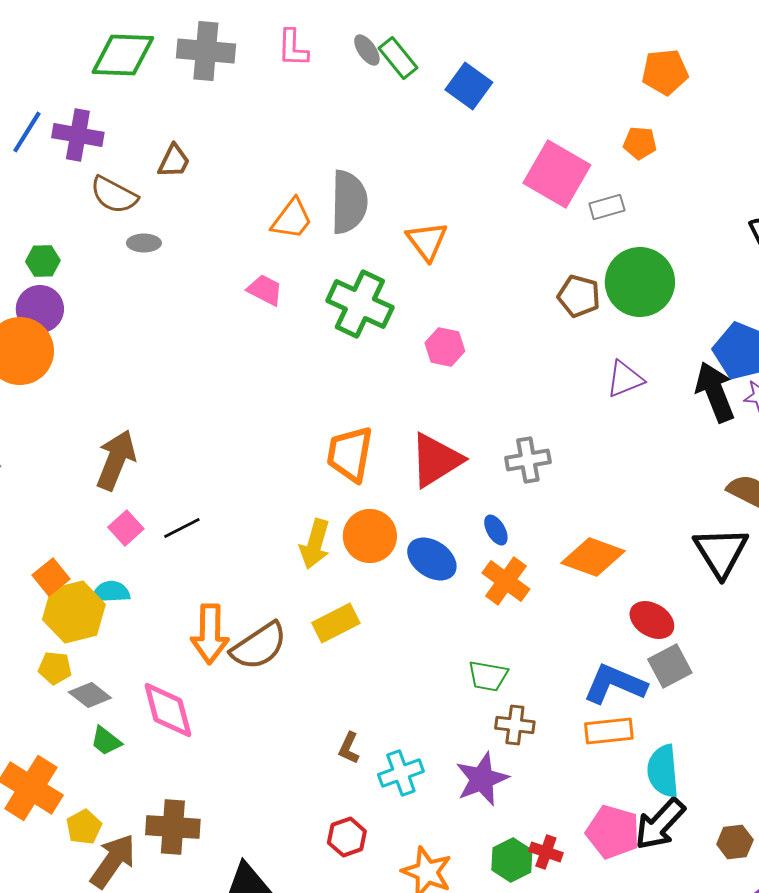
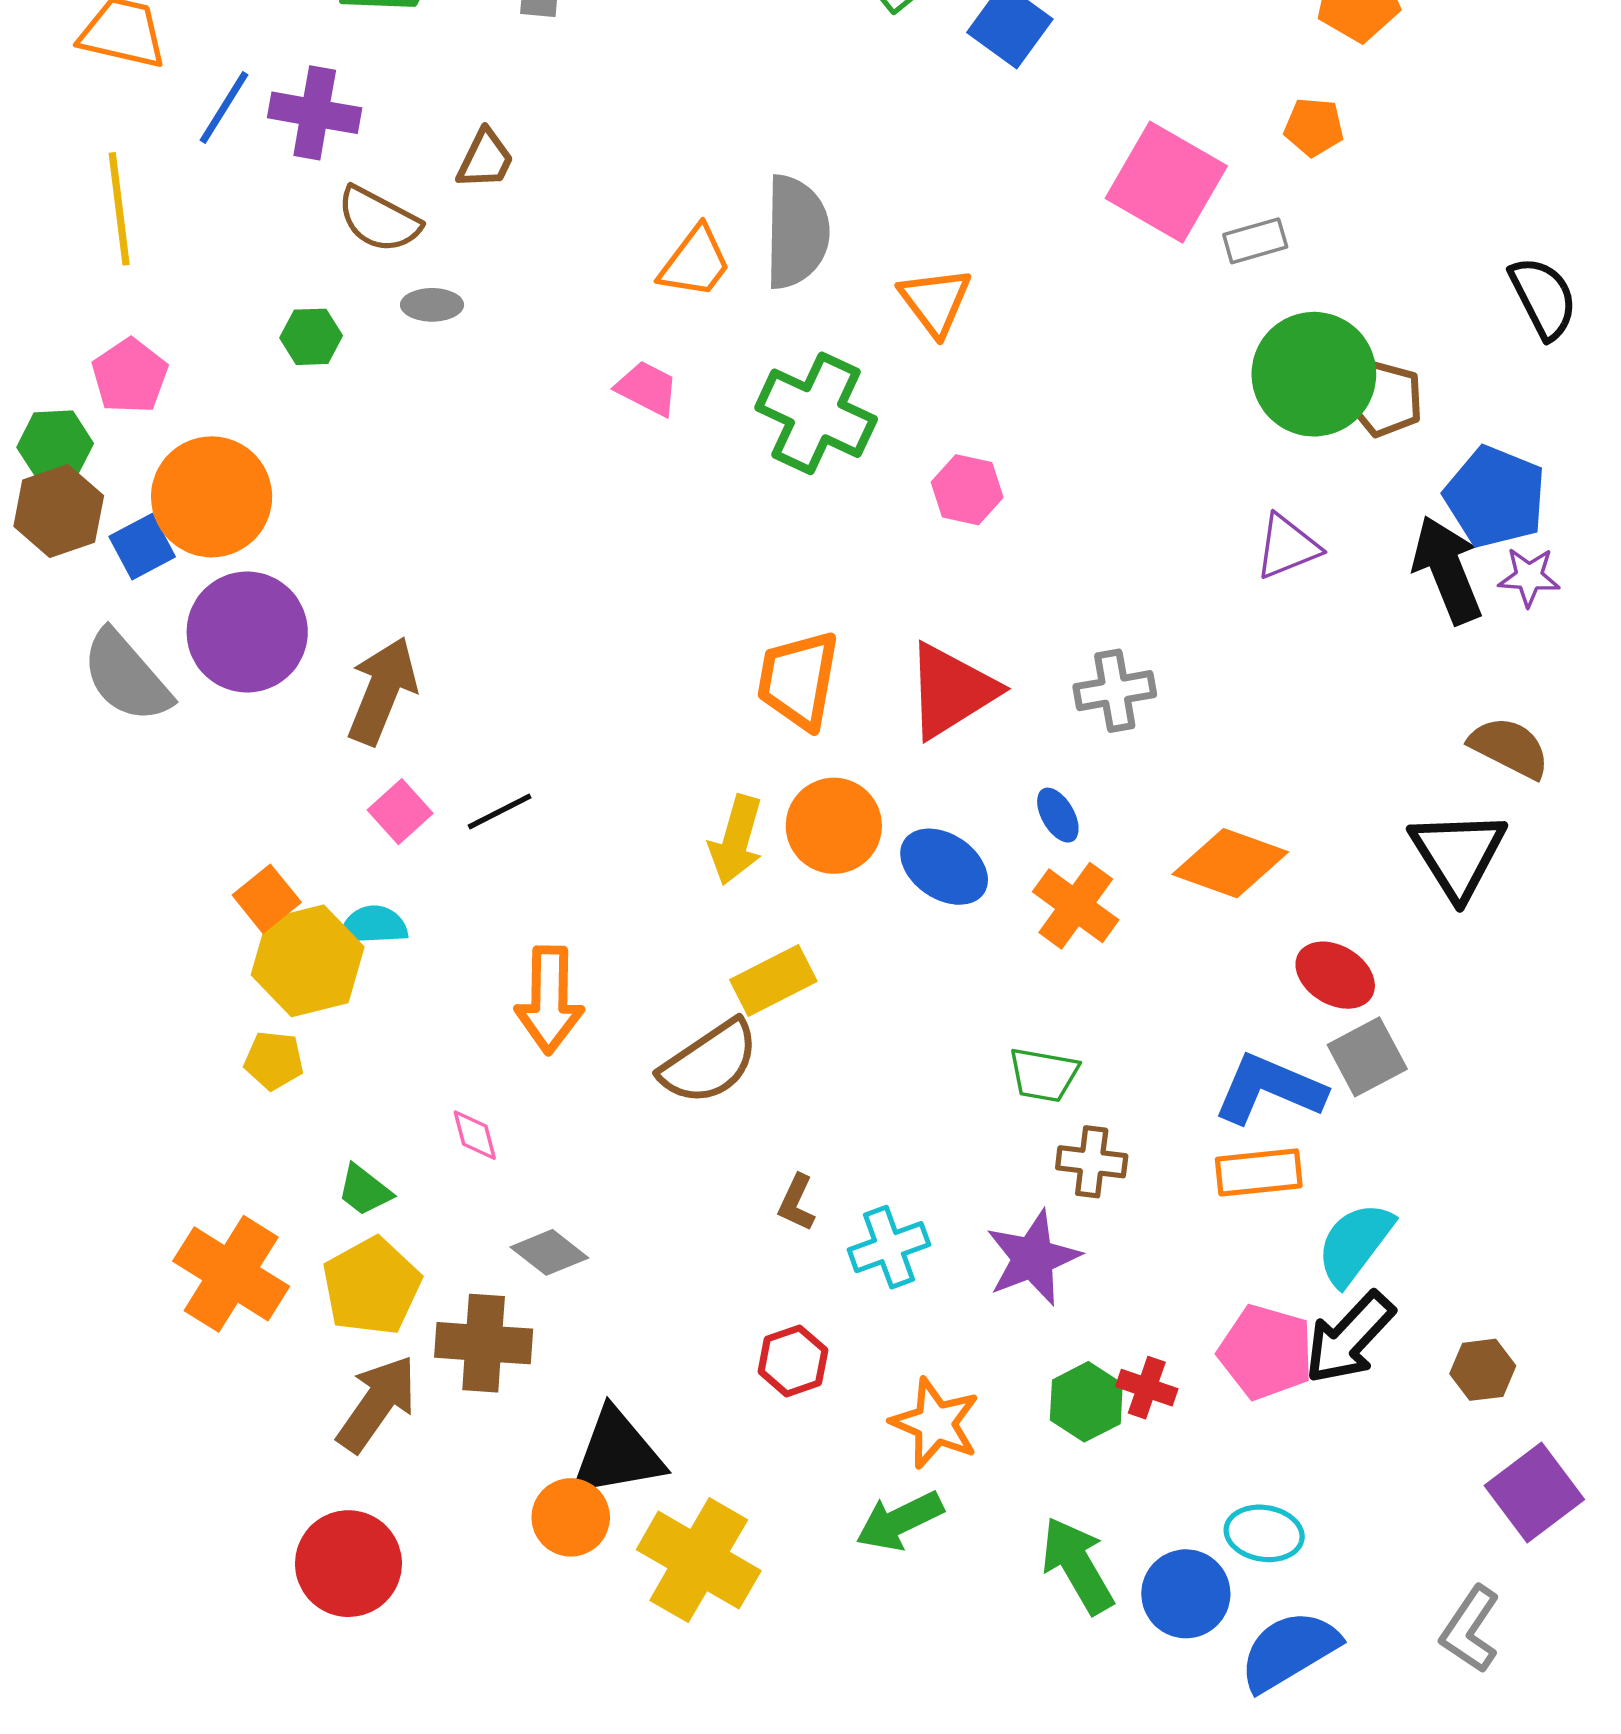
green hexagon: (43, 261) -> (311, 337), moved
brown pentagon: (579, 296) -> (1385, 399), moved
purple circle: (40, 309) -> (247, 632), moved, size x1.4
brown semicircle: (259, 646) -> (709, 1062), moved
gray diamond: (90, 695) -> (549, 1252), moved
pink diamond: (168, 710) -> (475, 1135), size x0.5
cyan semicircle: (663, 771) -> (1355, 1244), turned 42
yellow pentagon: (84, 827) -> (372, 1286), moved, size x1.6

